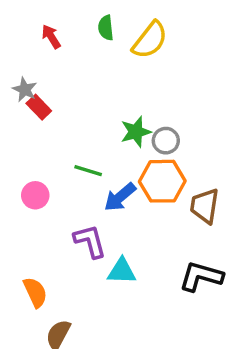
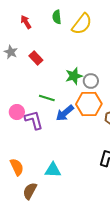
red rectangle: (39, 107) -> (36, 58), moved
purple L-shape: (90, 241) -> (34, 120), moved
cyan triangle: (122, 271) -> (53, 170), moved

